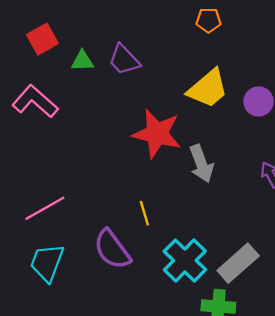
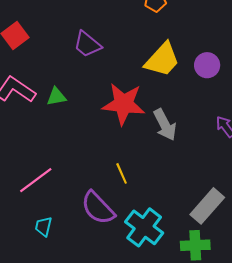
green triangle: (82, 61) -> (56, 97), moved
cyan cross: (185, 261) -> (144, 227), moved
cyan trapezoid: (47, 263) -> (44, 227), size x0.6

